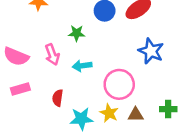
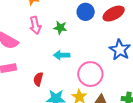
pink arrow: (52, 55) -> (35, 25), moved

